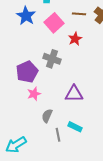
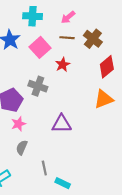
gray semicircle: (47, 116) -> (22, 148), moved
cyan rectangle: (75, 127) -> (63, 183), moved

